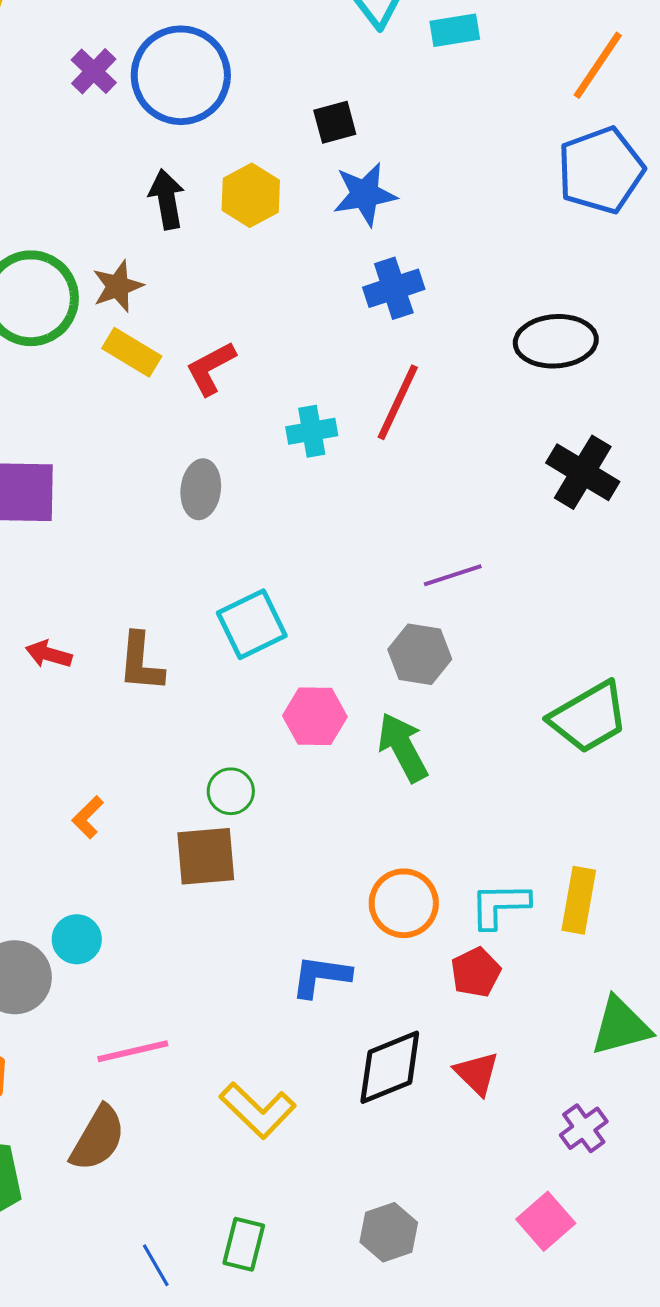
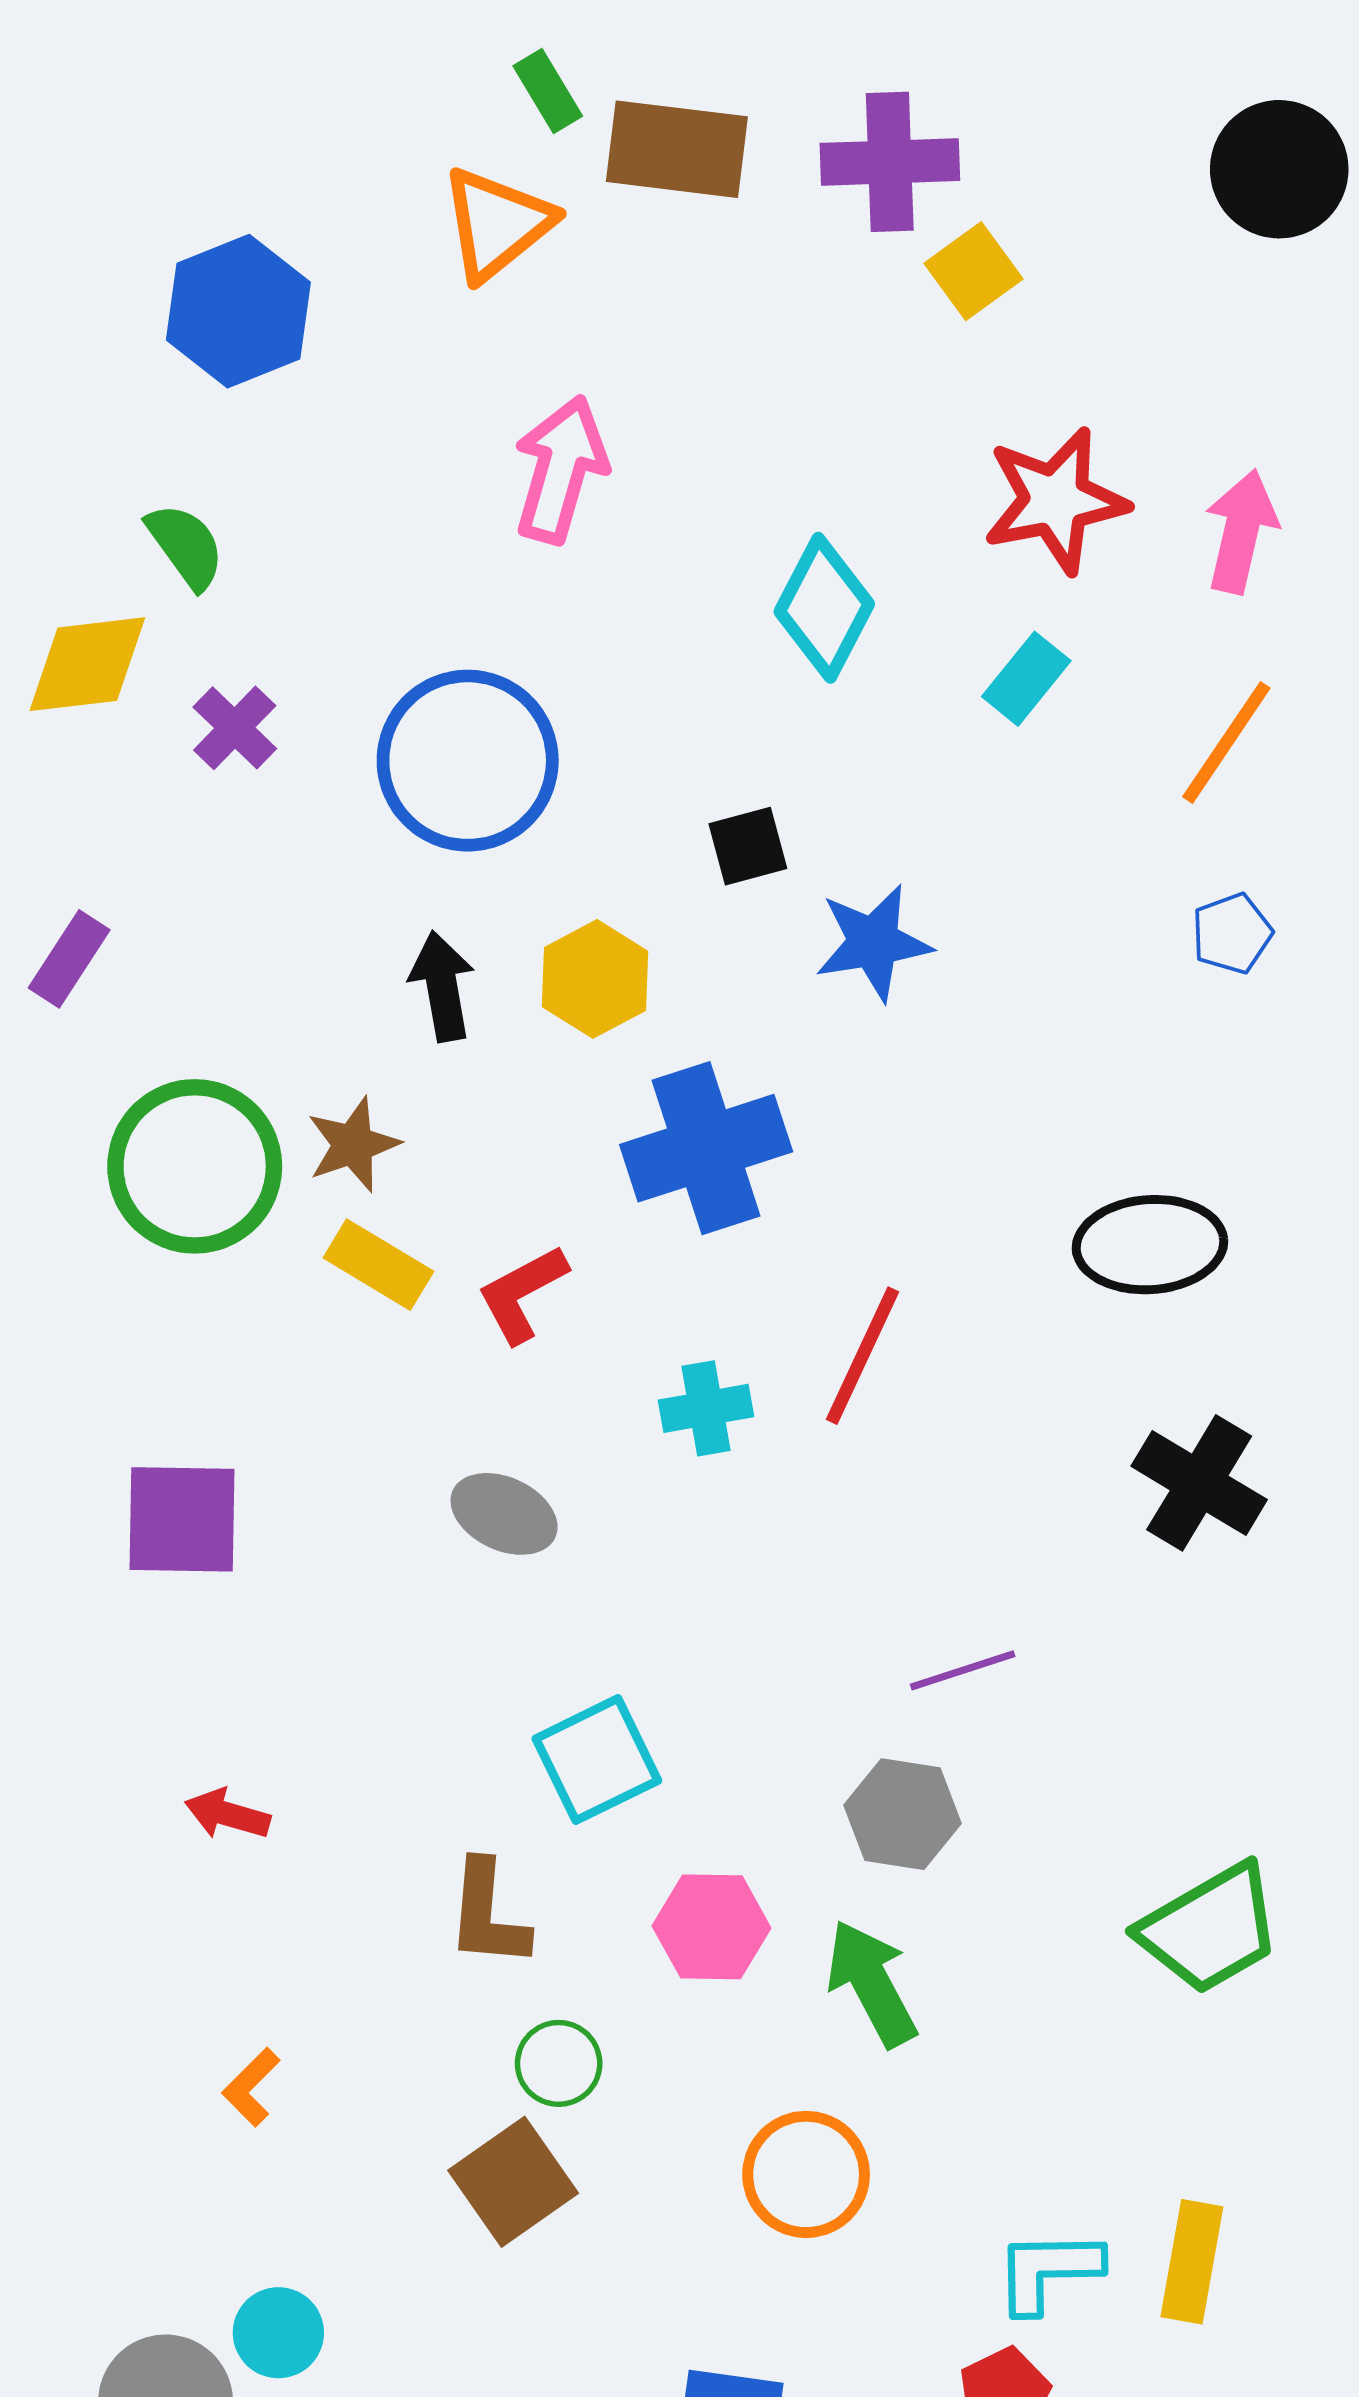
cyan rectangle: (455, 30) -> (1026, 679), moved, turned -42
purple cross: (94, 71) -> (235, 728), moved
blue pentagon: (601, 170) -> (1232, 933), size x0.5
blue star: (365, 194) -> (873, 943), moved
blue cross: (394, 288) -> (706, 1148), moved, size x1.5
gray ellipse: (201, 489) -> (504, 1514), turned -72
brown L-shape: (141, 662) -> (488, 1914), moved
orange L-shape: (88, 817) -> (251, 2087), moved
brown square: (206, 856) -> (513, 2182), turned -30
orange circle: (404, 903) -> (806, 2174), moved

